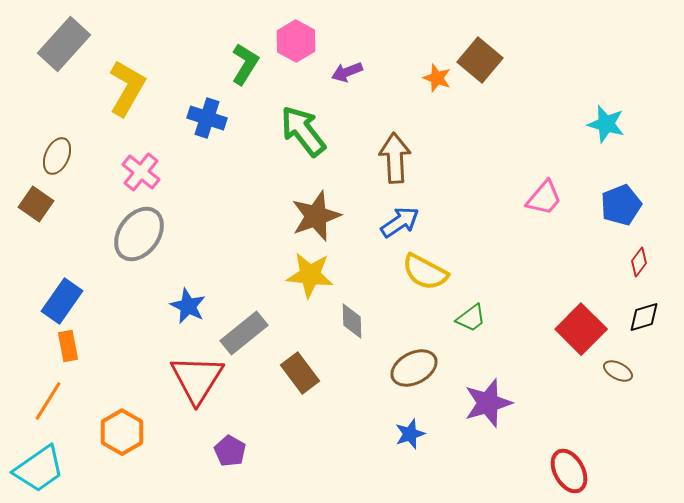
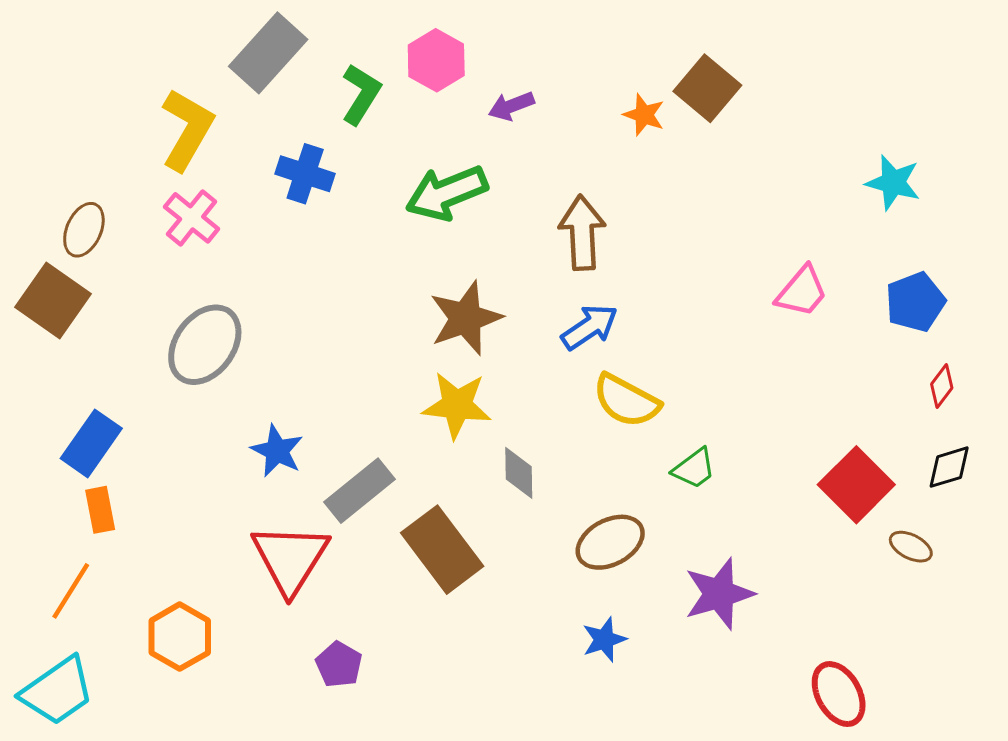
gray rectangle: (64, 44) -> (268, 53), moved
green arrow: (303, 131) -> (447, 193), turned -74
pink cross: (141, 172) -> (192, 218), moved
brown square: (36, 204) -> (53, 300), size x1.4
brown rectangle: (300, 373) -> (442, 550), size x1.4

